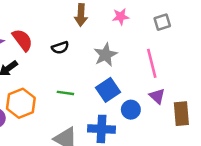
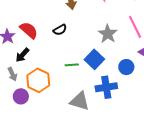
gray star: (105, 55) -> (108, 34), moved
blue square: (108, 90) -> (94, 59), moved

